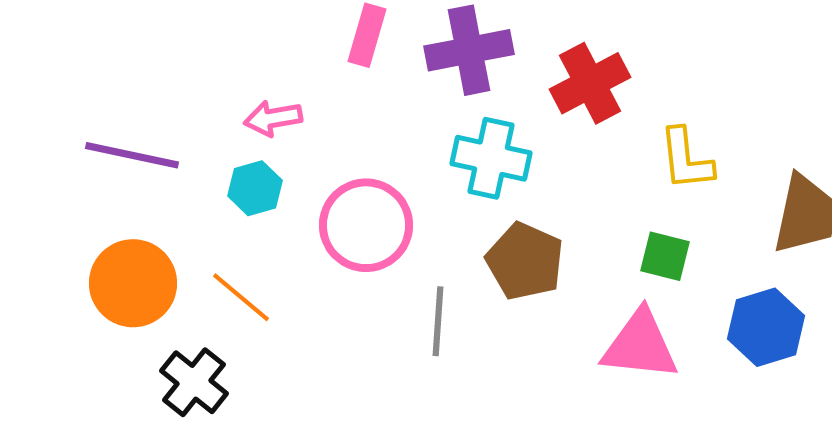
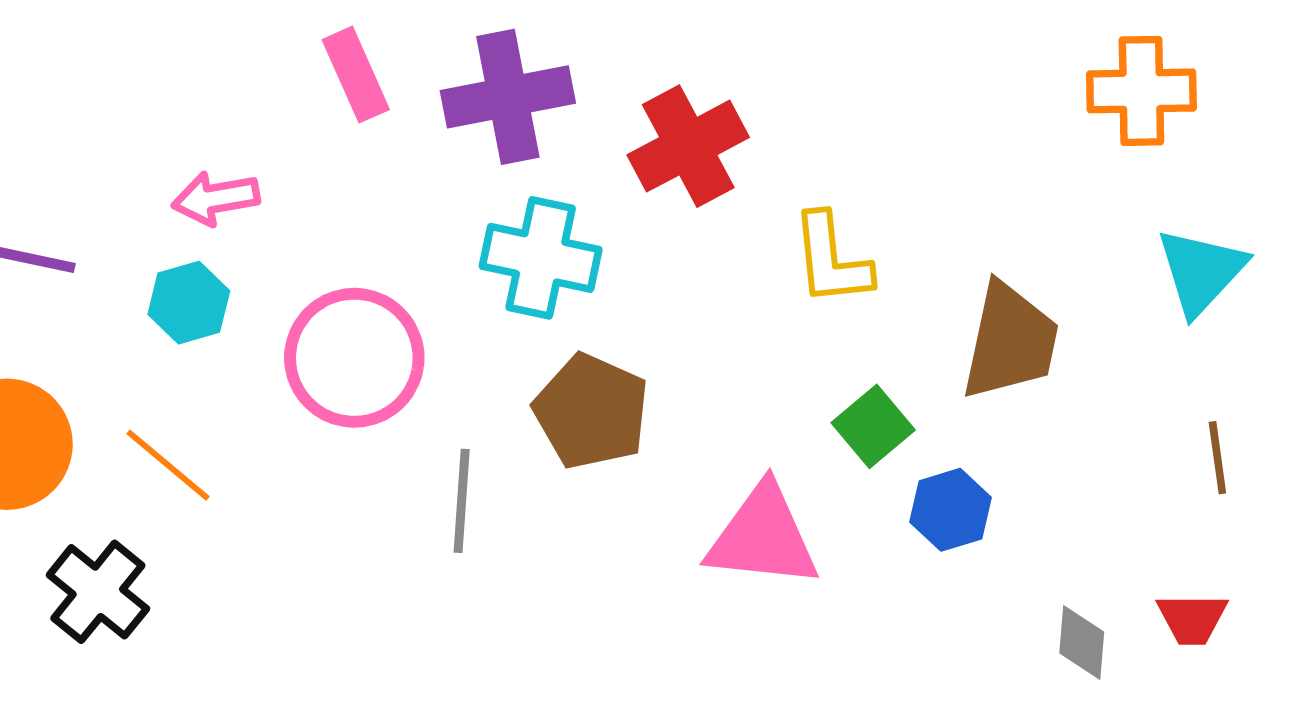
pink rectangle: (367, 35) -> (356, 75), turned -40
green square: (665, 256) -> (873, 426), moved, turned 36
blue hexagon: (766, 327) -> (951, 510), size x0.7

